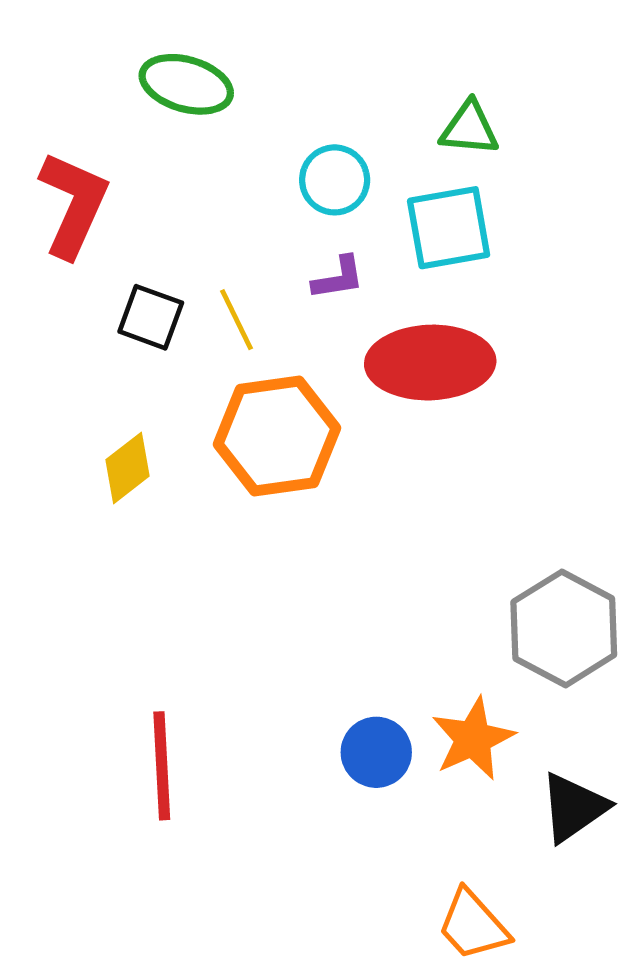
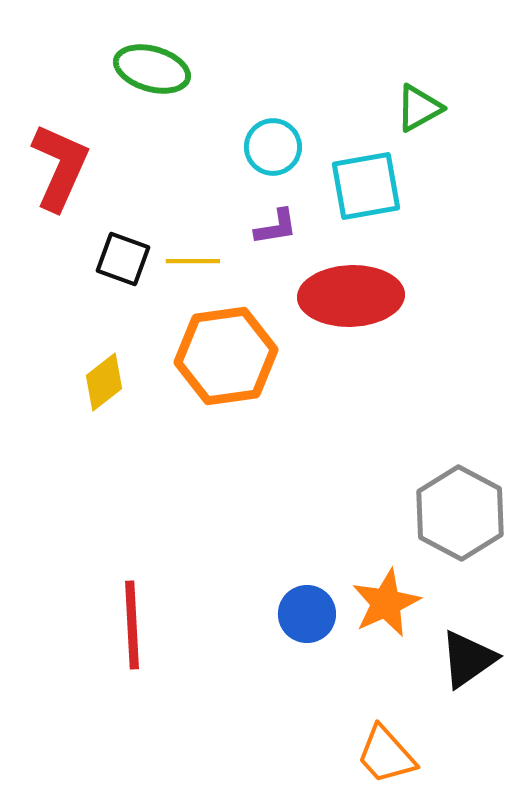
green triangle: (469, 128) -> (419, 108), moved, turned -34
yellow line: (237, 320) -> (193, 261), turned -64

